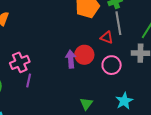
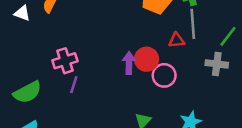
red triangle: (107, 37) -> (177, 40), turned -32
pink circle: (112, 65) -> (164, 75), moved

